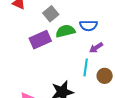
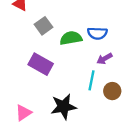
gray square: (51, 14) -> (44, 26), moved
purple rectangle: (40, 40) -> (41, 64), moved, turned 50

